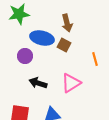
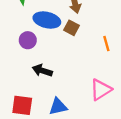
pink triangle: (71, 83) -> (101, 90), moved

